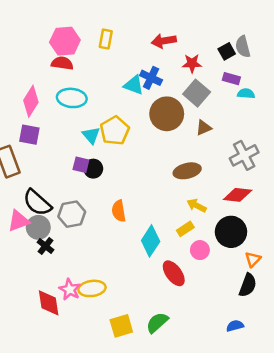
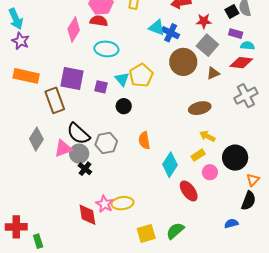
cyan triangle: (134, 85) -> (157, 28), moved
pink diamond: (31, 101) -> (74, 30), moved
purple square: (29, 135) -> (72, 79), size x1.4
purple square: (81, 165) -> (101, 87), moved
red diamond: (238, 195) -> (241, 63), moved
blue semicircle: (235, 326) -> (231, 223), moved

